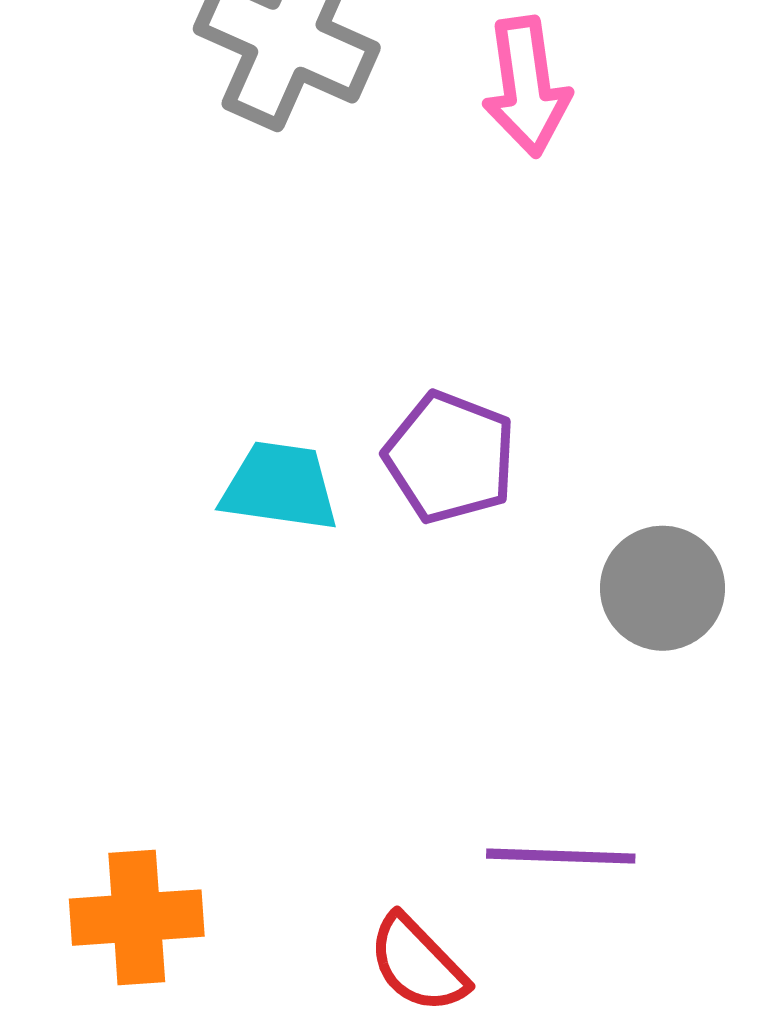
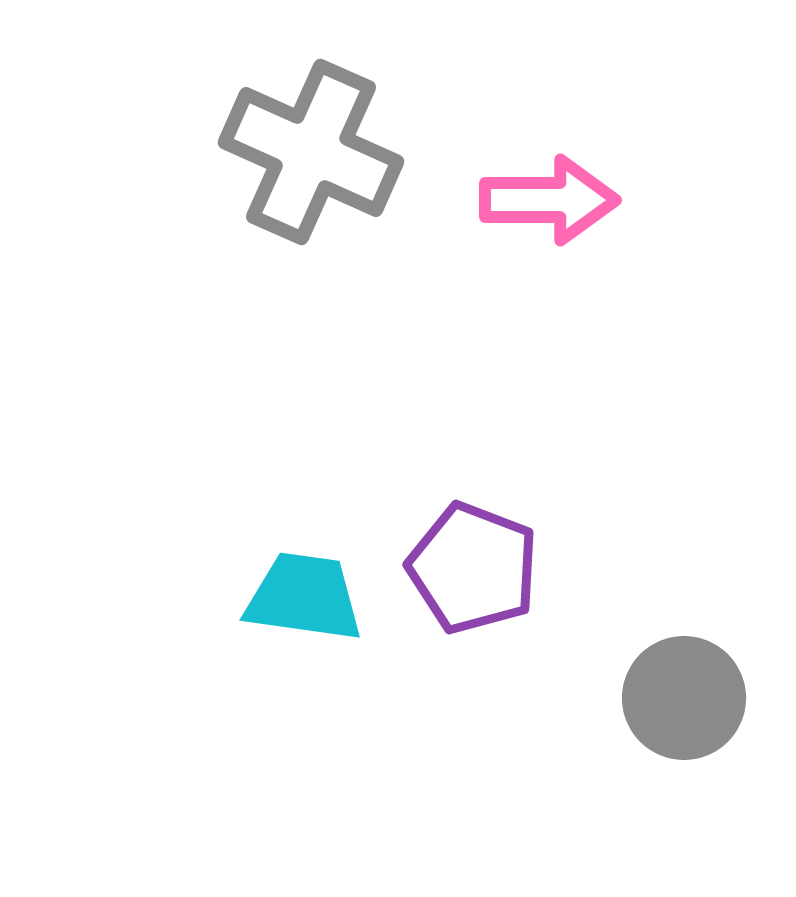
pink arrow: (527, 87) -> (549, 200), turned -82

